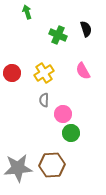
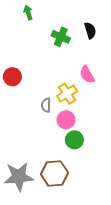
yellow cross: (44, 73) -> (67, 94), moved

